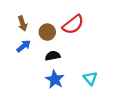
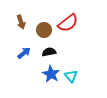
blue arrow: (24, 46) -> (24, 53), moved
cyan triangle: (90, 78) -> (71, 76), moved

